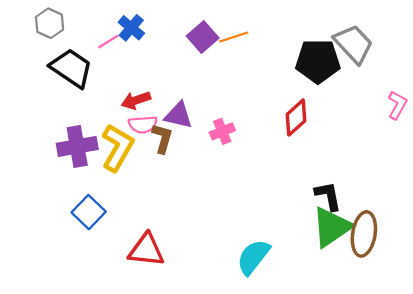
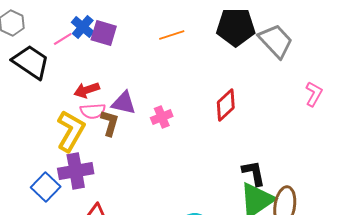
purple square: (203, 37) -> (104, 33), moved, turned -32
black pentagon: (318, 61) -> (236, 27), moved
purple cross: (77, 146) -> (76, 171), moved

